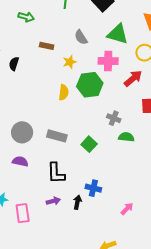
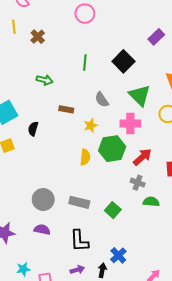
green triangle: (118, 34) -> (140, 95), turned 30
red arrow: (133, 78) -> (142, 157), moved
blue cross: (93, 188) -> (118, 255), turned 35

